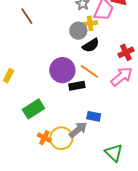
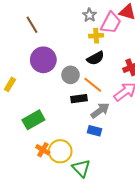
gray circle: (78, 31) -> (70, 75), moved
purple circle: (62, 70) -> (43, 60), moved
gray arrow: (78, 130) -> (100, 110), moved
green triangle: (114, 153) -> (81, 168), moved

